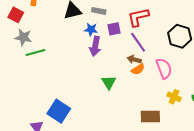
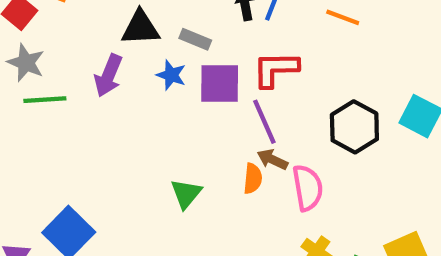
purple square: (114, 29) -> (220, 84), size x1.5
purple arrow: (95, 46) -> (108, 76), moved
brown arrow: (134, 60) -> (272, 159), moved
orange semicircle: (138, 69) -> (253, 178), turned -64

